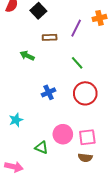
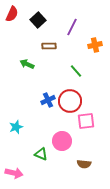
orange cross: (100, 18) -> (95, 45), moved
purple line: (76, 28) -> (72, 27), moved
red circle: (85, 93) -> (70, 101), moved
pink square: (87, 137) -> (86, 121), moved

